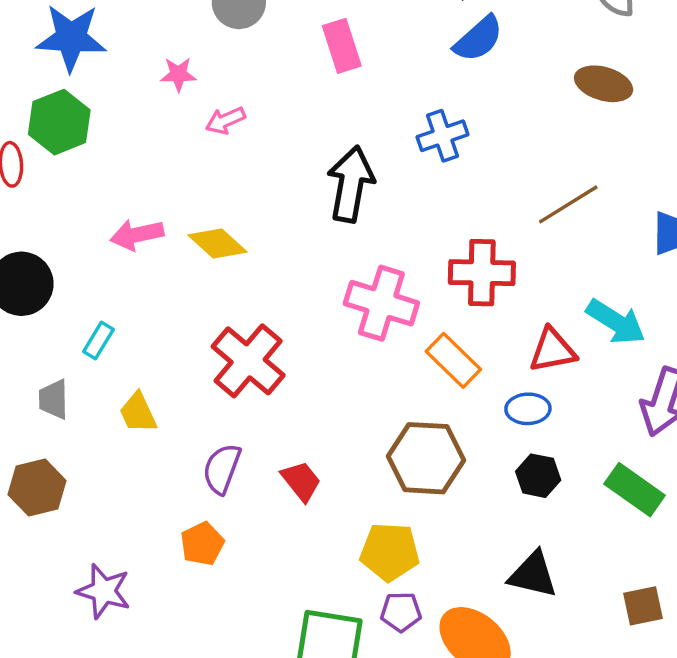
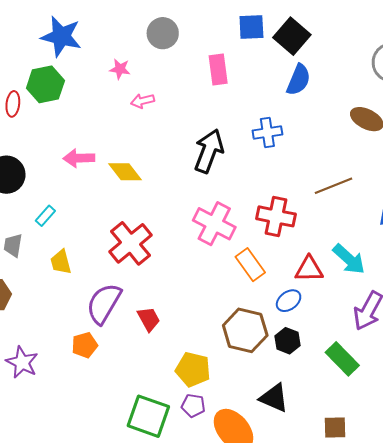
blue semicircle: (478, 39) -> (299, 80), turned -36
blue ellipse: (528, 409) -> (289, 301), turned -45
brown hexagon: (426, 458) -> (245, 330), moved
purple semicircle: (222, 469) -> (104, 303), size x1.4

